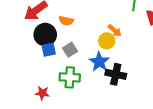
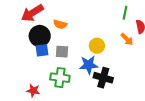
orange arrow: (115, 31) -> (127, 39), moved
gray square: (70, 50) -> (62, 52), turned 32
blue star: (99, 62) -> (89, 65), turned 30

